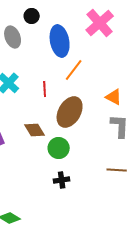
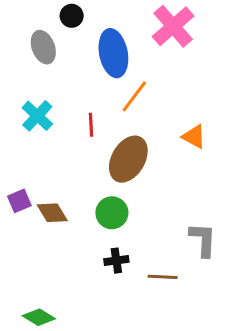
gray L-shape: (120, 126) -> (203, 240), moved
brown diamond: (35, 130) -> (52, 213), moved
brown line: (117, 170) -> (163, 277), moved

